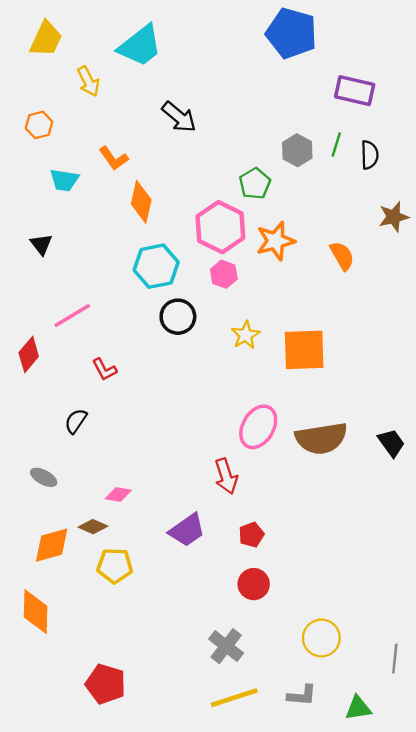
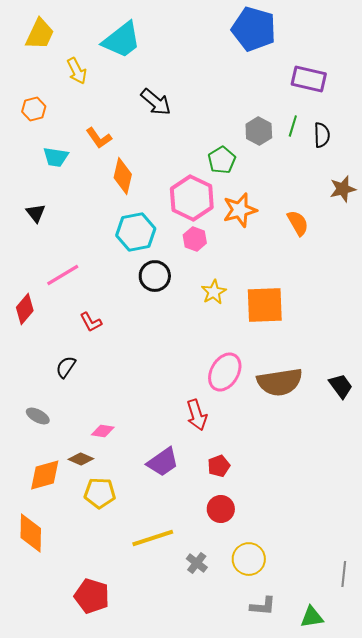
yellow circle: (321, 638) -> (249, 559), moved
gray cross: (226, 646) -> (197, 563), size x0.7
yellow line: (234, 698) -> (153, 538), moved

